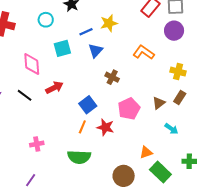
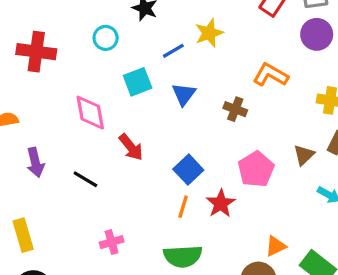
blue triangle: (95, 51) -> (184, 94), moved
brown cross: (112, 77) -> (235, 109), moved
red arrow: (54, 88) -> (131, 147), turned 84
black line: (25, 95) -> (85, 179), moved
red star: (105, 127) -> (221, 204), turned 30
orange triangle: (146, 152) -> (276, 246), moved

